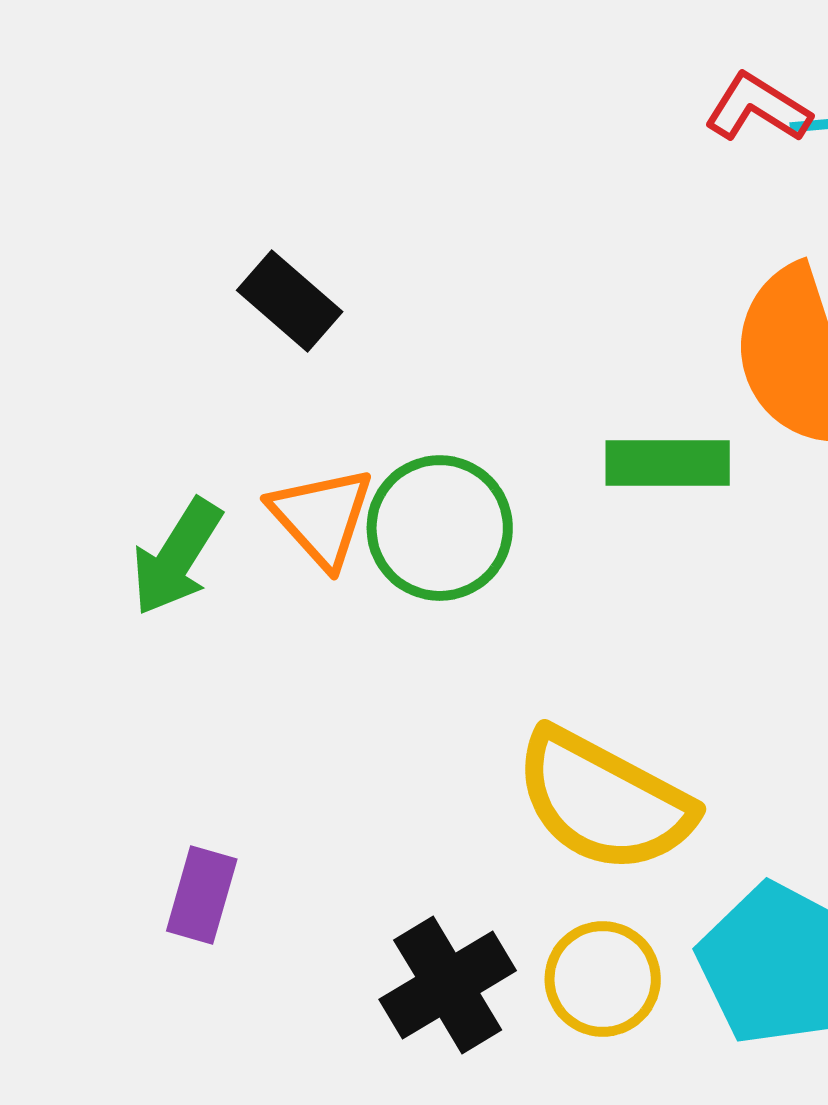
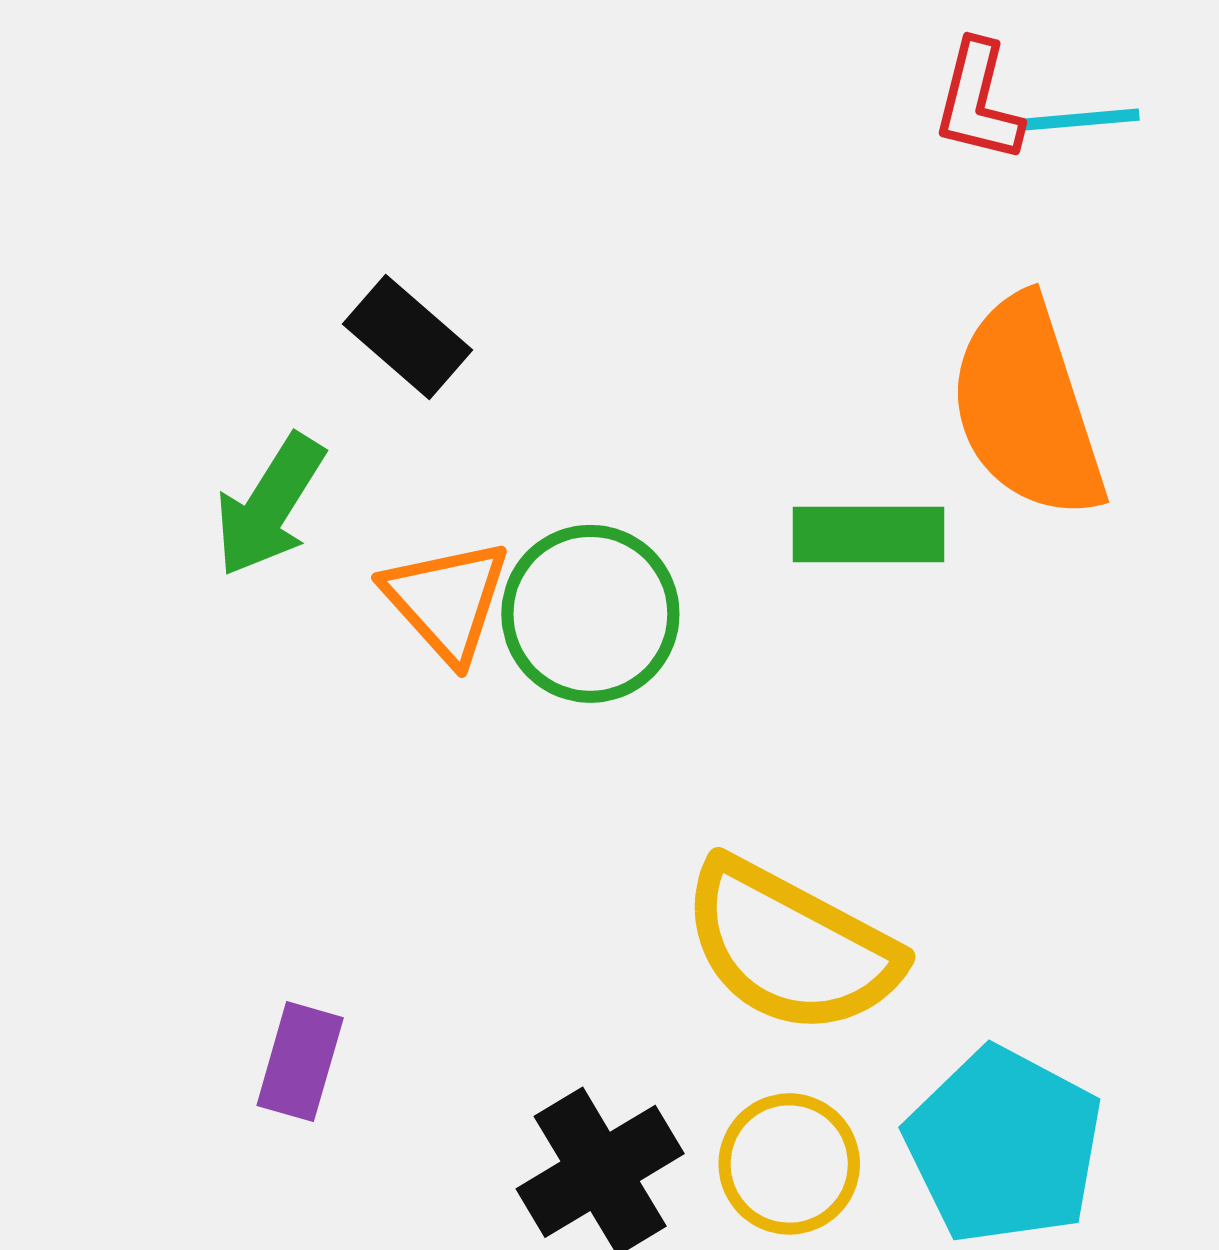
red L-shape: (758, 108) -> (978, 102), turned -108
green arrow: (177, 557) -> (270, 505), moved

